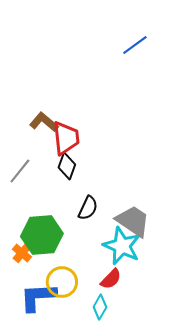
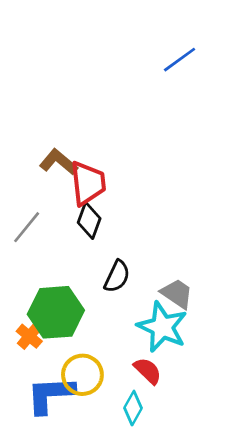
gray trapezoid: (133, 221) -> (177, 294), size x0.7
red semicircle: (111, 279) -> (148, 371), turned -90

